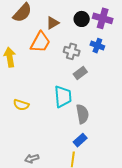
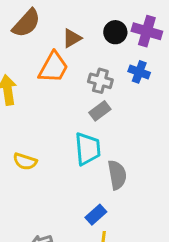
gray rectangle: (80, 73) -> (100, 111), moved
blue rectangle: (80, 140) -> (96, 215), moved

